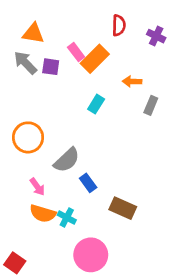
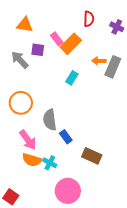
gray arrow: (25, 63) -> (20, 60), moved
gray rectangle: (151, 105) -> (113, 67), moved, size x1.5
gray semicircle: (67, 160) -> (50, 120), turned 125
pink arrow: (37, 187) -> (28, 140), size x1.5

